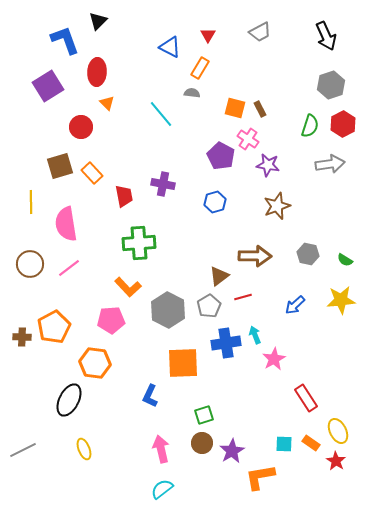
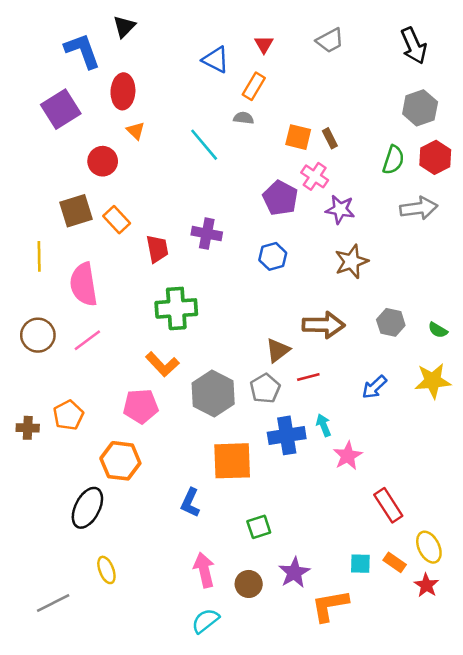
orange pentagon: (54, 327) -> (68, 415), size x0.7
brown circle: (202, 443) -> (249, 584), moved
gray line: (23, 450) -> (53, 603), moved

